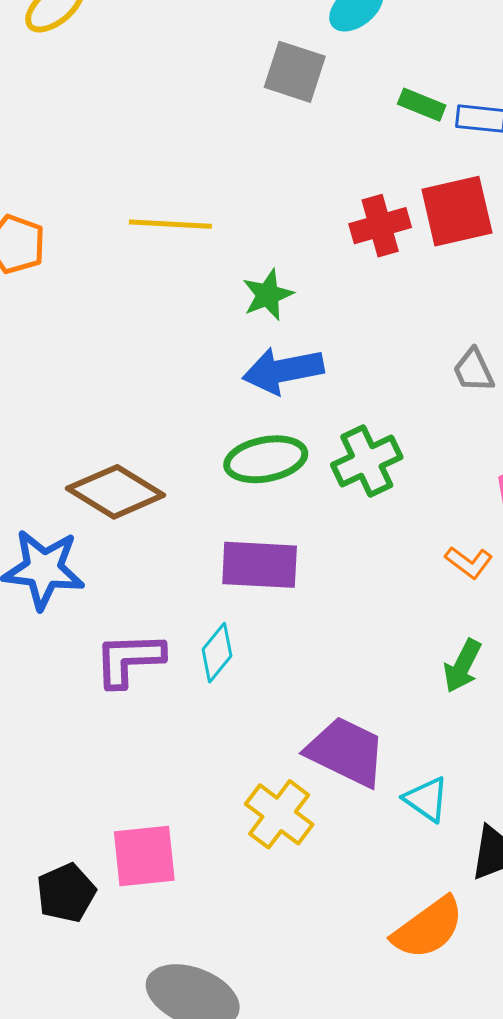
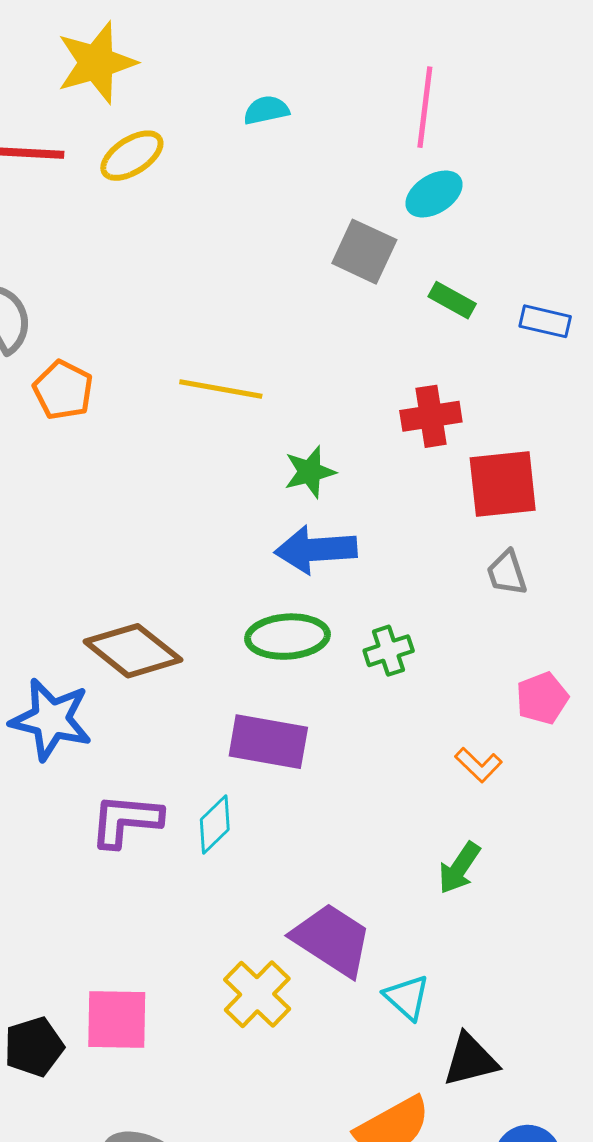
green rectangle: (422, 105) -> (452, 300), moved
red square: (457, 211) -> (503, 484), moved
green cross: (367, 461) -> (389, 651), size x0.7

